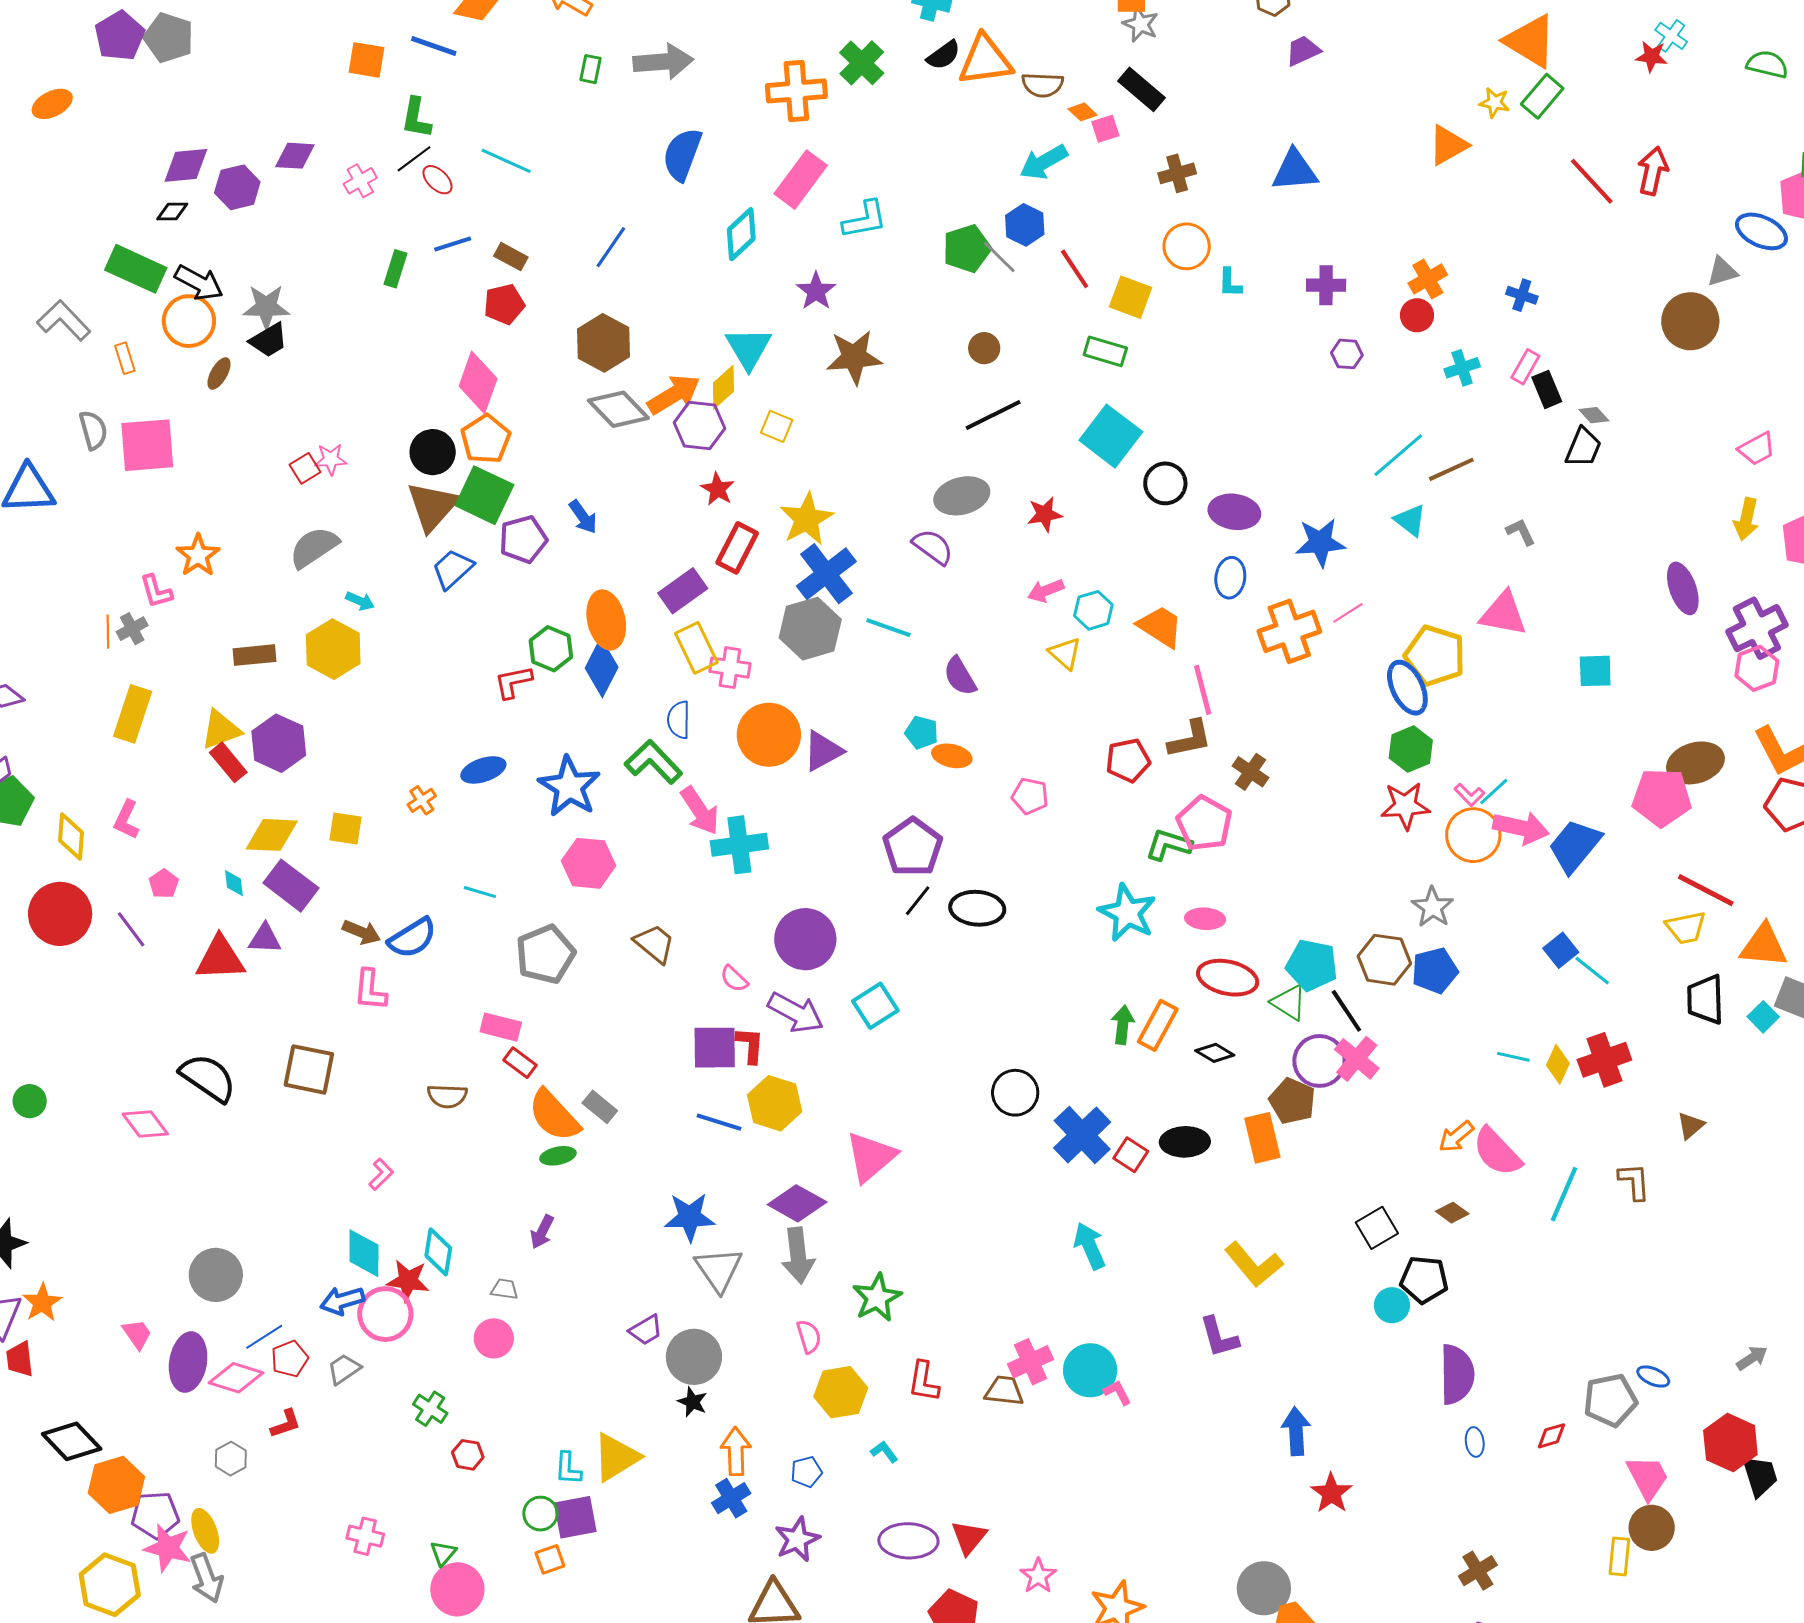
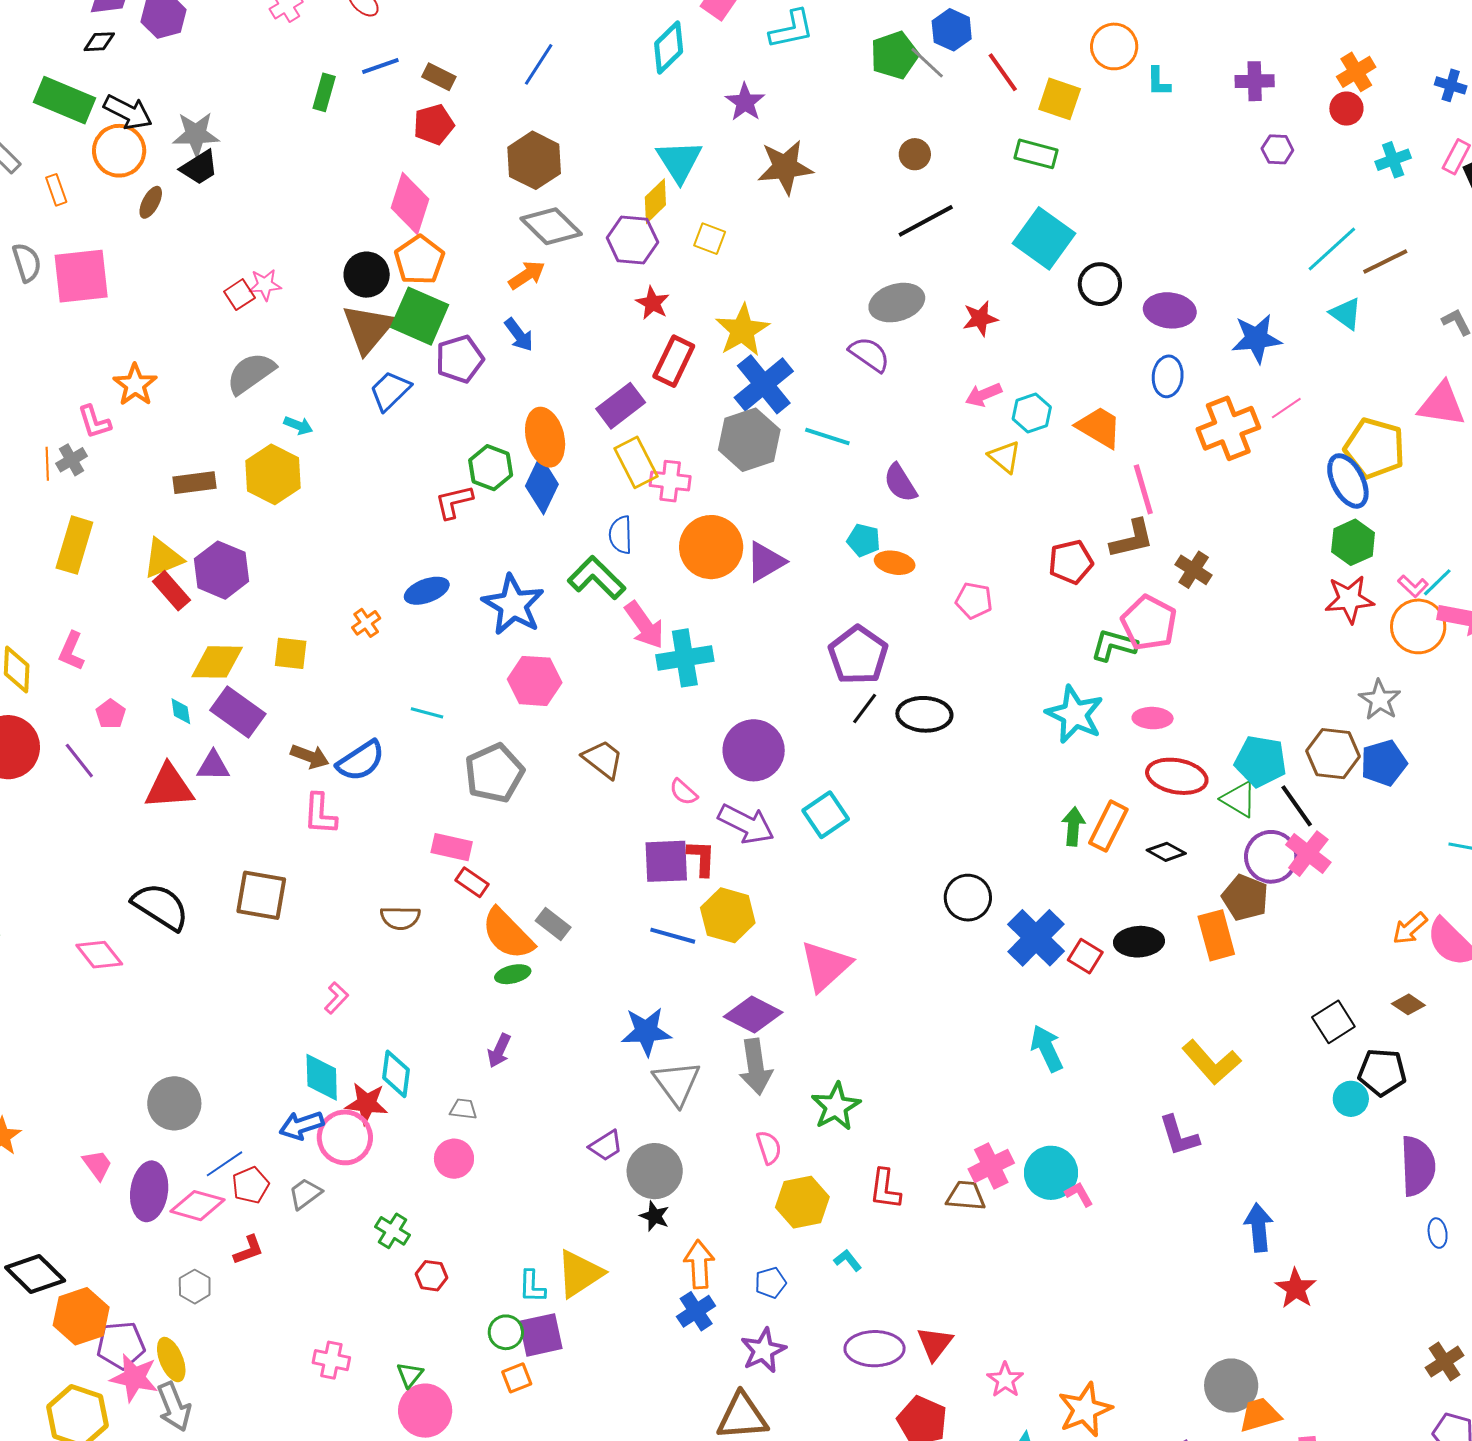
orange arrow: (674, 394) -> (527, 275), moved, size x0.7

